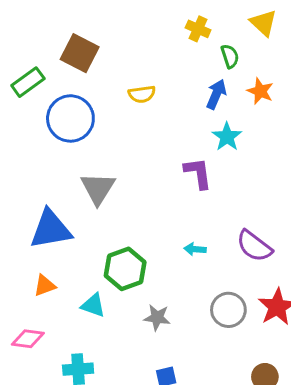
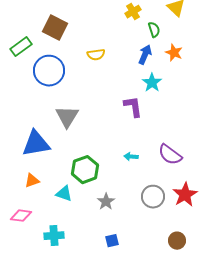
yellow cross: (198, 29) -> (133, 12), turned 35
gray star: (157, 317) -> (106, 202), turned 30

